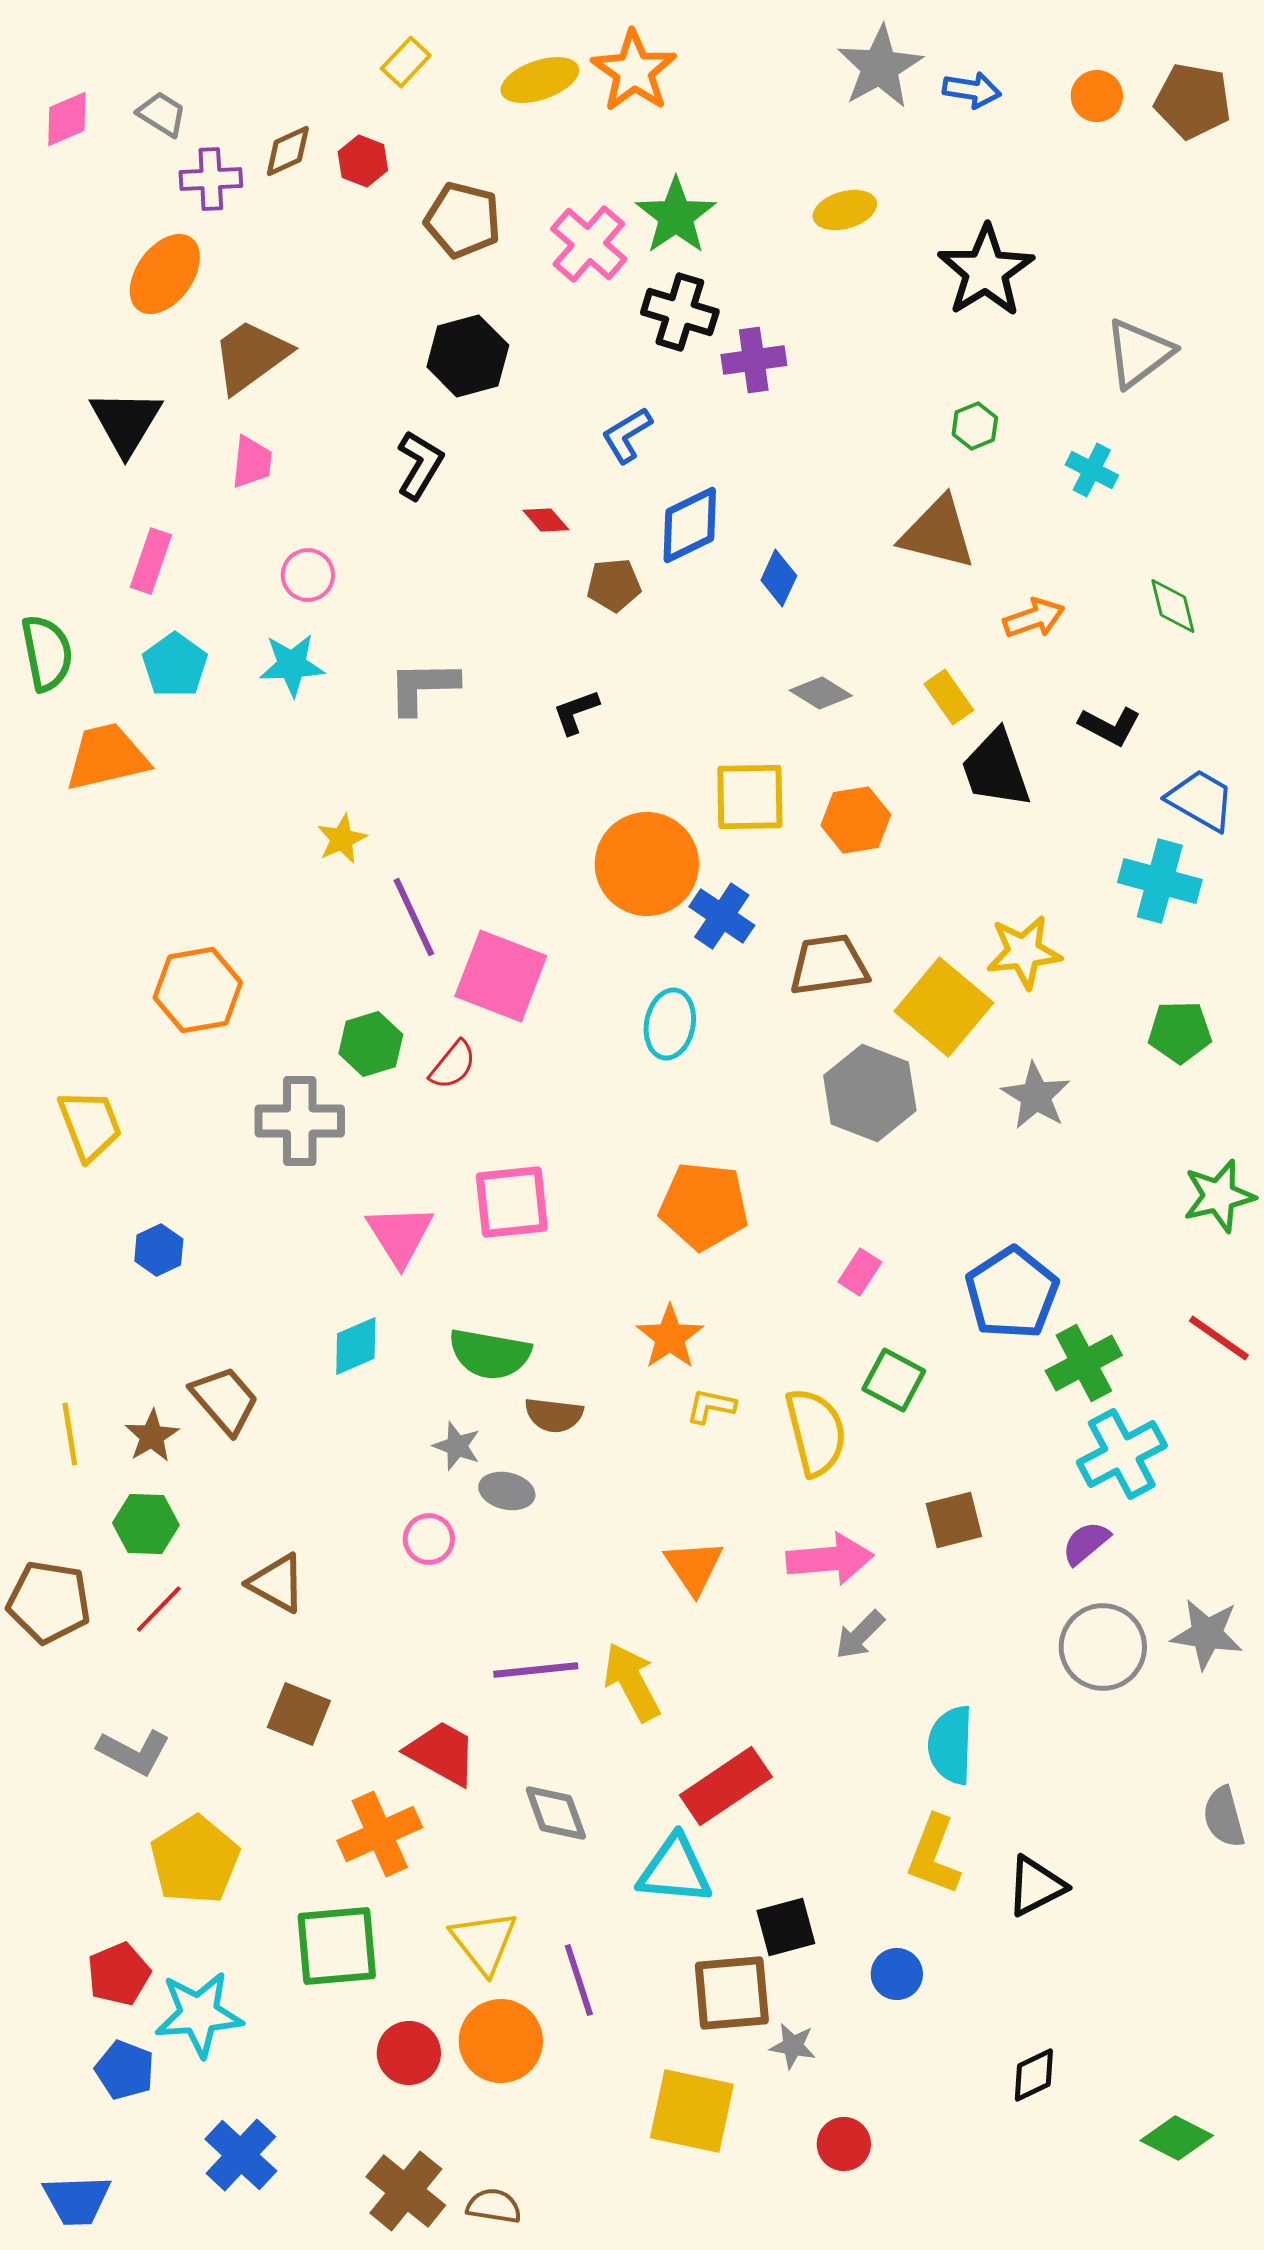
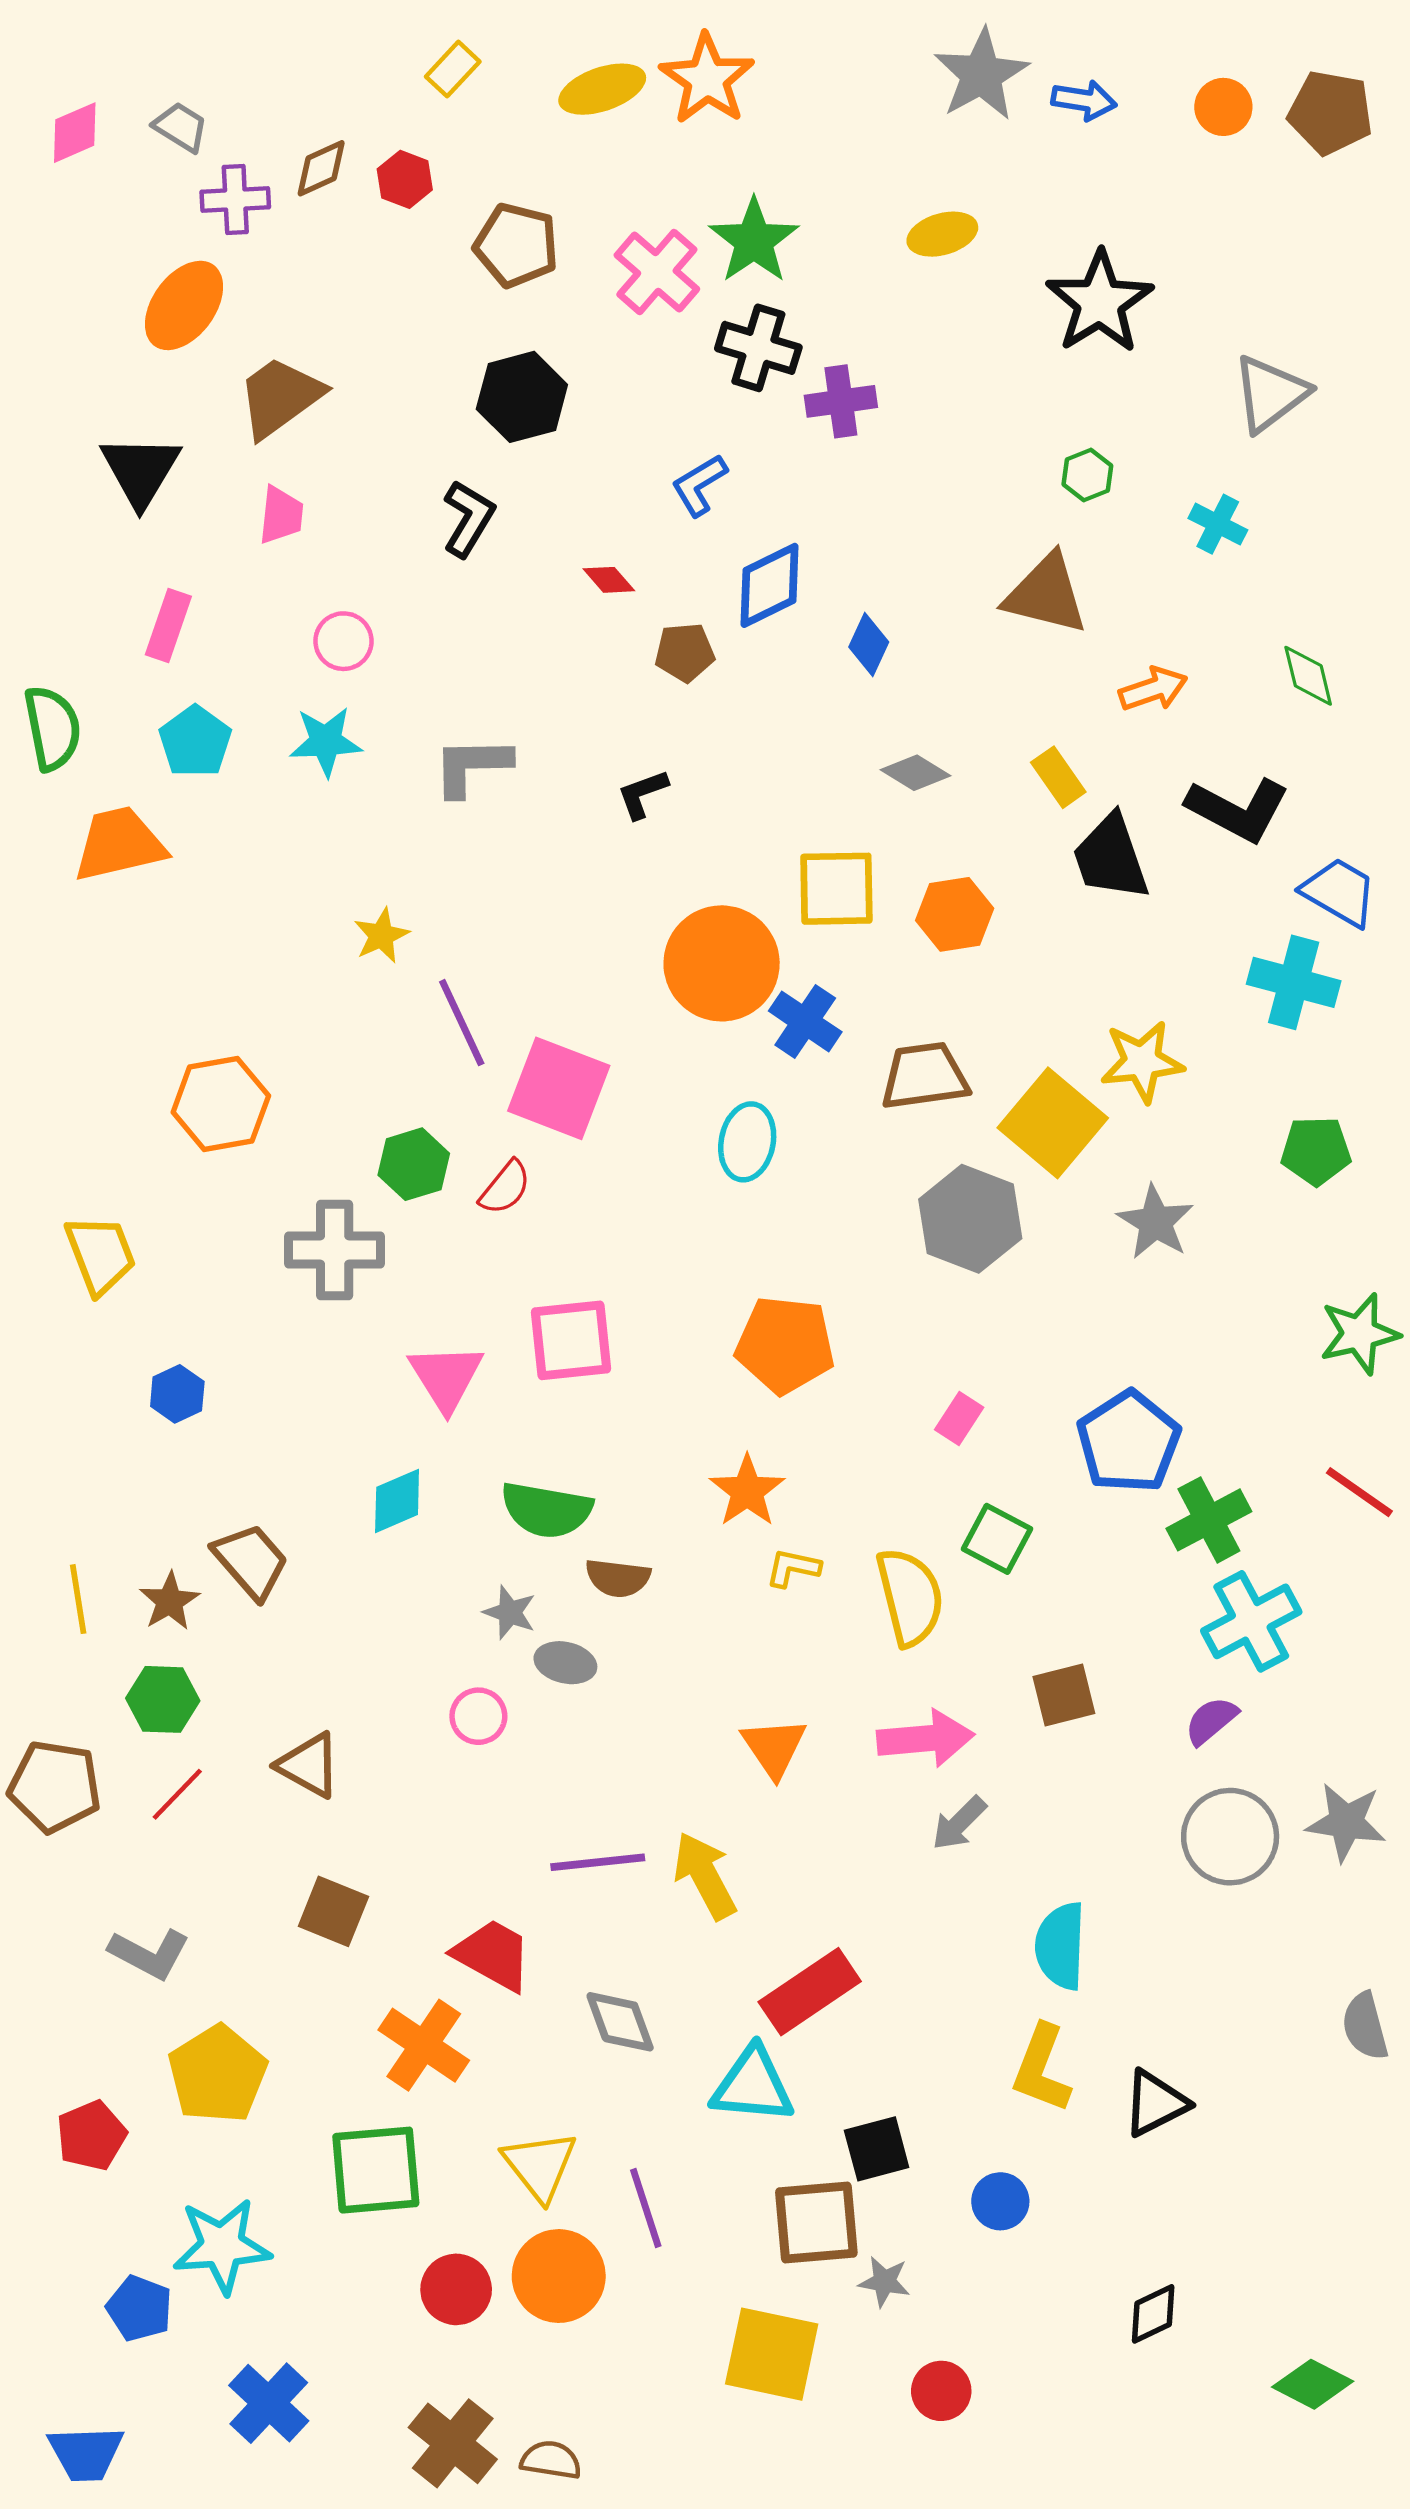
black L-shape: (1110, 726) -> (1238, 810), size x1.5
orange cross: (380, 1834) -> (424, 2045), turned -32
red pentagon: (119, 1974) -> (91, 2136), moved

